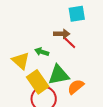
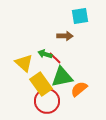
red line: (70, 43) -> (55, 58), moved

